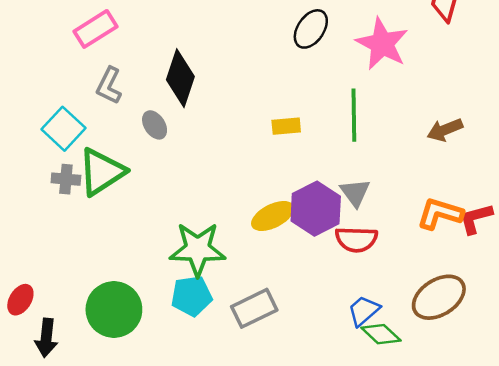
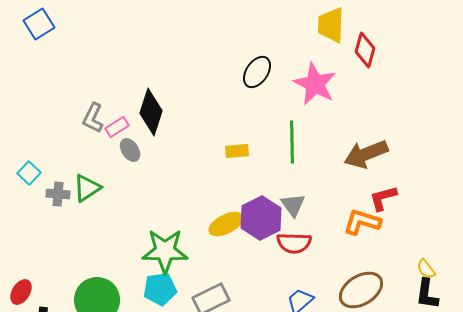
pink rectangle: (95, 29) -> (117, 127), moved, size x0.7
cyan square: (64, 129) -> (29, 173), moved, size x0.7
brown arrow: (445, 130) -> (366, 154), size x1.5
green triangle: (102, 172) -> (87, 188), size x0.7
red L-shape: (476, 218) -> (383, 198), moved

